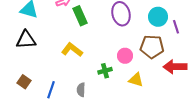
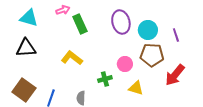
cyan circle: (158, 17) -> (148, 30), moved
red arrow: (175, 67) -> (175, 75), turned -50
brown square: (24, 82) -> (24, 90), size x1.6

